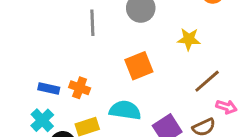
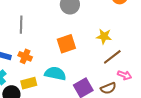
gray line: (92, 23) -> (21, 25), moved
yellow star: (189, 39) -> (104, 36), moved

